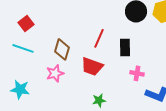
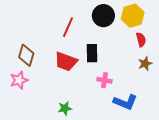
red line: (99, 38) -> (68, 27), moved
red trapezoid: (92, 66) -> (66, 61), moved

